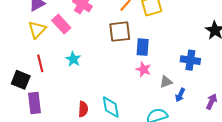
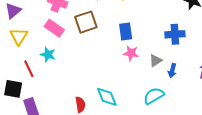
pink rectangle: (61, 24) -> (54, 28), moved
brown square: (120, 32) -> (86, 22), moved
cyan star: (73, 59) -> (48, 55), moved

